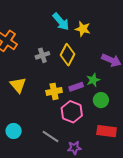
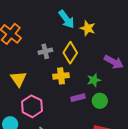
purple rectangle: (76, 87) -> (78, 98), moved
yellow cross: (54, 91) -> (61, 76), moved
pink hexagon: (72, 112) -> (32, 106), moved

